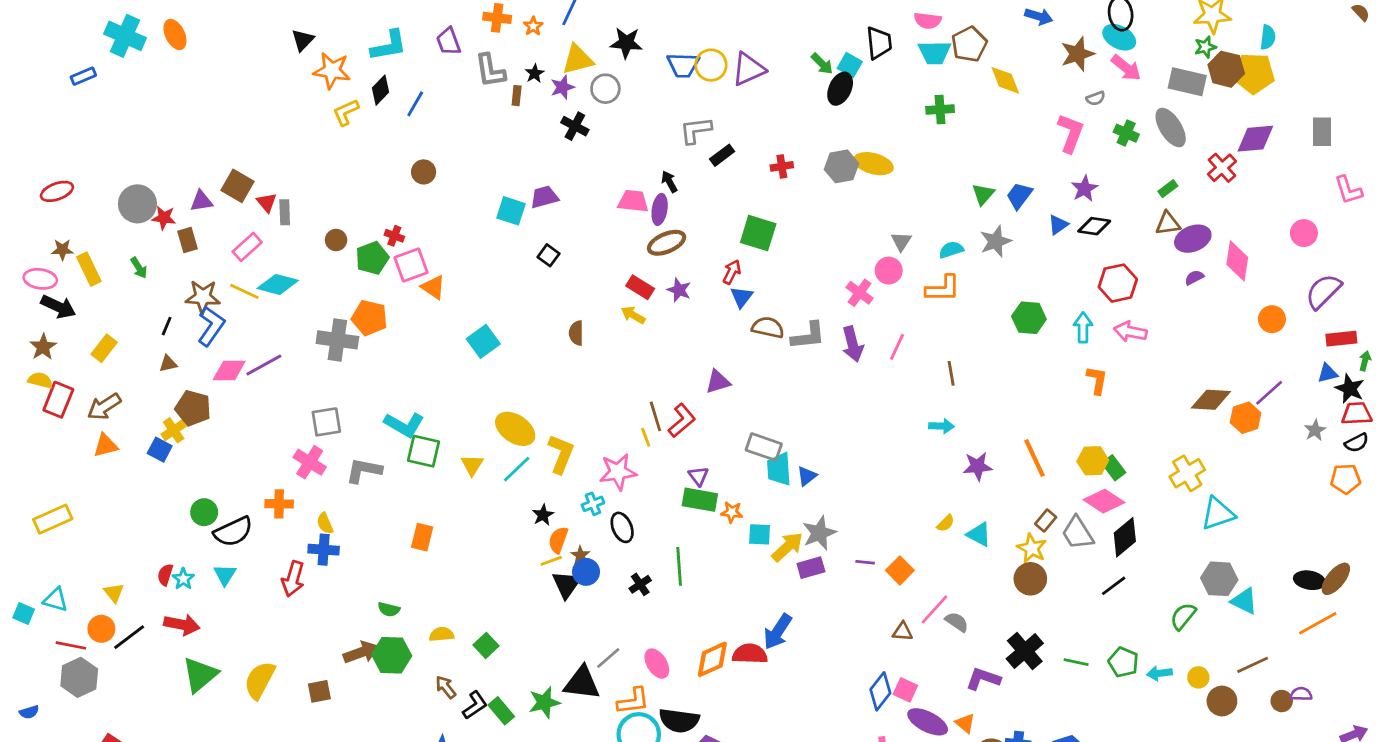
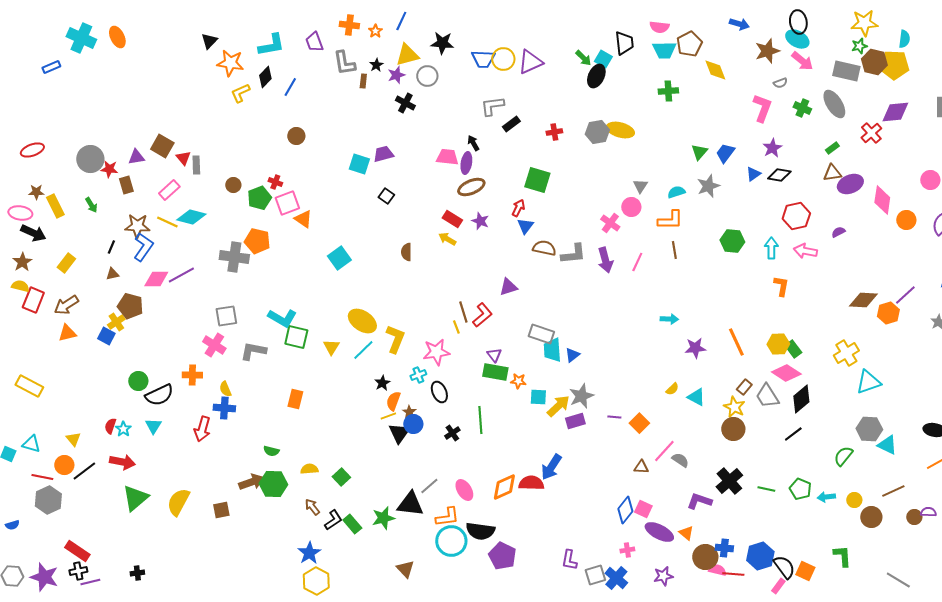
purple semicircle: (1194, 277) -> (838, 232), moved
orange circle: (1272, 319) -> (906, 220), moved
brown line: (951, 373) -> (674, 250), moved
yellow rectangle: (53, 519) -> (29, 386), turned 52

